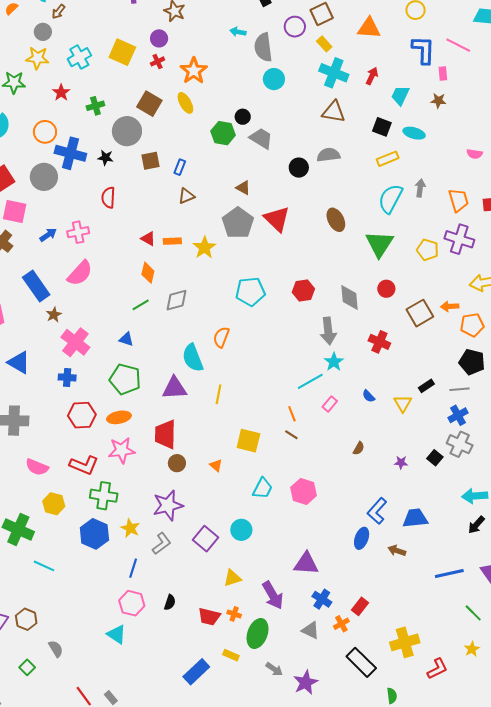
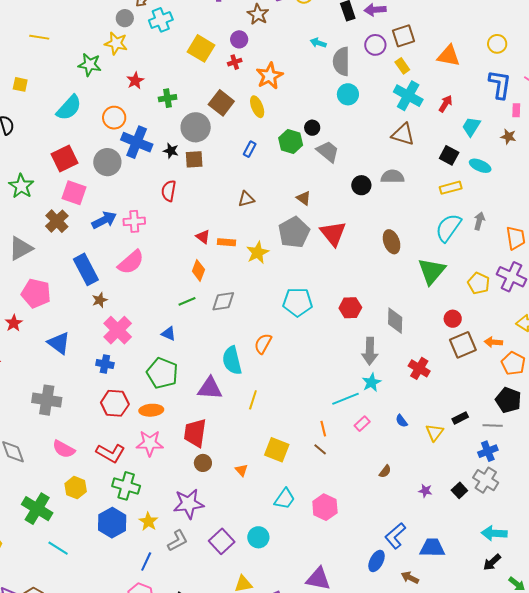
cyan cross: (79, 57) -> (161, 20), moved
brown square: (151, 161) -> (194, 159), moved
blue rectangle: (180, 167) -> (250, 149), moved
blue arrow: (48, 235) -> (104, 220), size x1.4
red circle: (386, 289) -> (453, 319), moved
orange pentagon: (472, 325) -> (513, 363), turned 30

